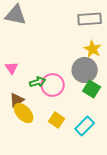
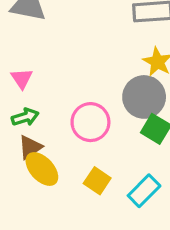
pink triangle: (12, 68) -> (22, 79), moved
green arrow: (38, 82) -> (25, 117), moved

